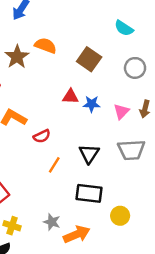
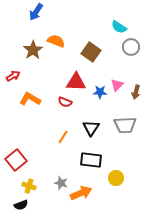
gray circle: (135, 68) -> (131, 47), moved
red triangle: (70, 97) -> (76, 82), size x1.5
blue star: (92, 104) -> (100, 92), moved
pink triangle: (121, 111) -> (117, 85), moved
red semicircle: (42, 136) -> (65, 102), moved, turned 48

